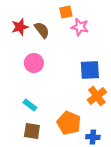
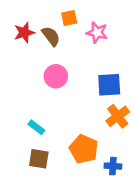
orange square: (66, 12) -> (69, 18), moved
pink circle: (34, 63) -> (56, 76), moved

